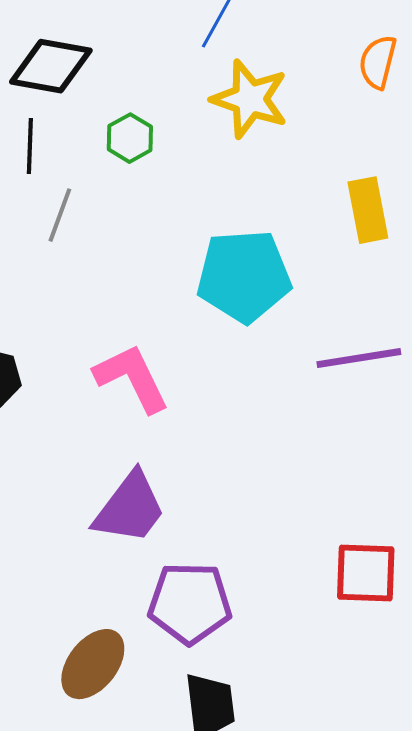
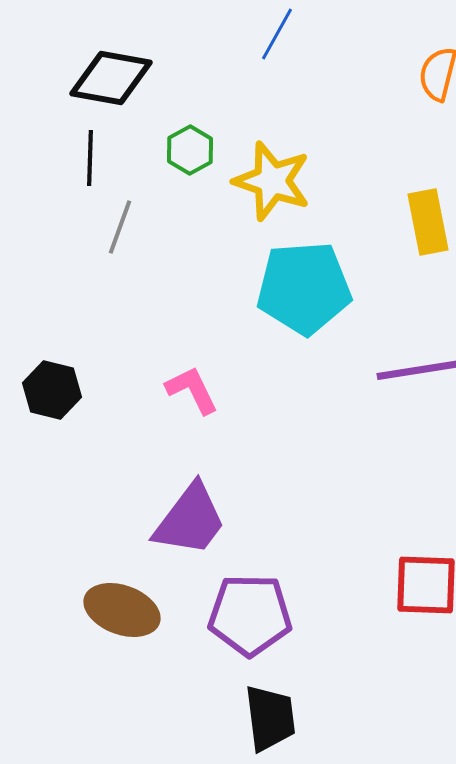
yellow star: (250, 99) -> (272, 181), moved
pink L-shape: (132, 378) -> (192, 390), size x0.7
brown ellipse: (93, 664) -> (122, 610), moved, turned 72

